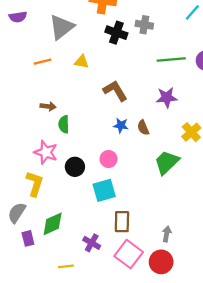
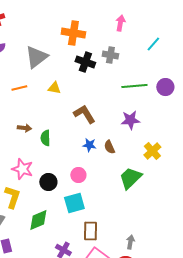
green semicircle: (64, 124) -> (45, 138), moved
green diamond: (53, 224) -> (38, 220), moved

